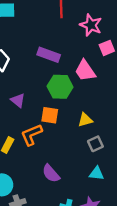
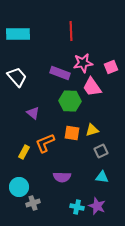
pink star: (91, 25) -> (83, 63), moved, turned -30
orange square: (50, 115) -> (72, 133), moved
purple semicircle: (51, 173) -> (62, 177), turned -48

